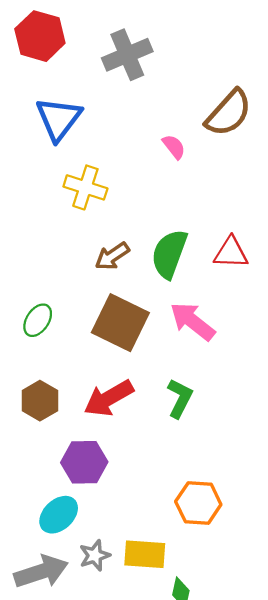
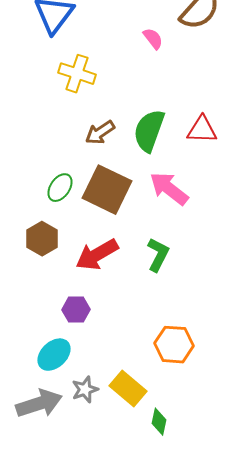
green ellipse: (38, 320) -> (60, 188), moved
brown hexagon: (40, 401) -> (42, 239), moved
purple hexagon: (84, 462) -> (76, 310), size x0.7
yellow rectangle: (145, 554) -> (128, 389), turned 36

